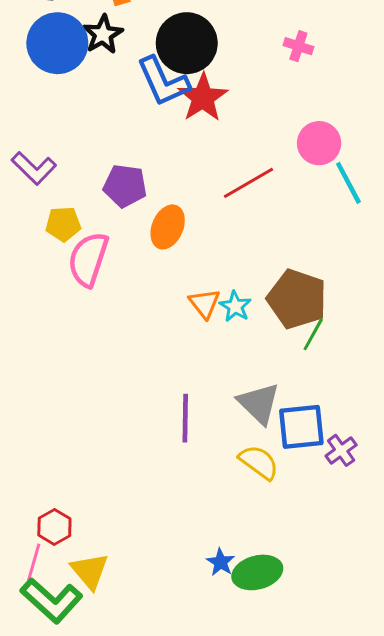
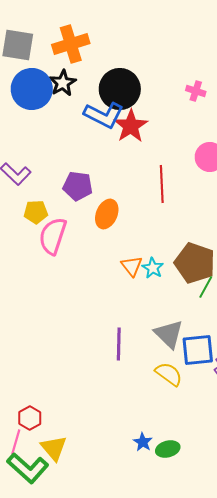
blue L-shape: (163, 81) -> (104, 115), turned -39
red line: (248, 183) -> (162, 184), turned -63
green ellipse: (257, 572) -> (168, 449), size x0.7

